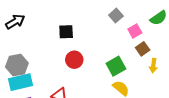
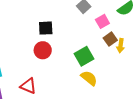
black square: (66, 32) -> (46, 28), moved
yellow arrow: (153, 66) -> (121, 46), moved

